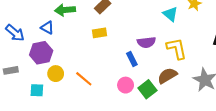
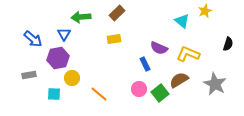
blue triangle: (47, 28) -> (64, 34), turned 32
purple semicircle: (146, 42) -> (159, 48), turned 30
yellow L-shape: (177, 49) -> (188, 54), turned -55
orange line: (84, 79) -> (99, 94), moved

